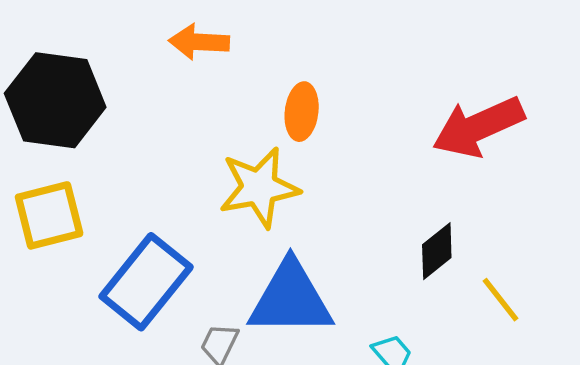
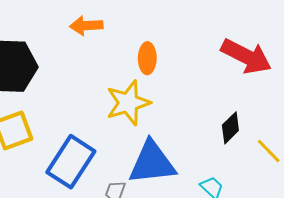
red arrow: (478, 127) -> (246, 56), turned -123

